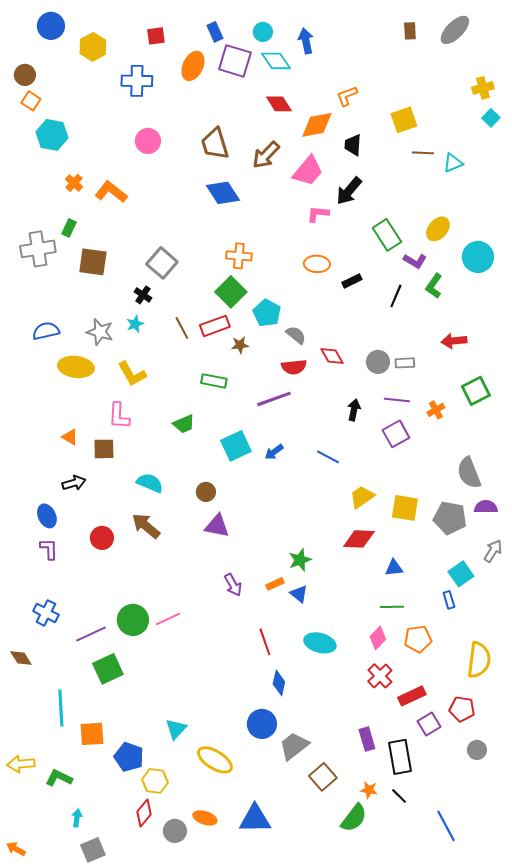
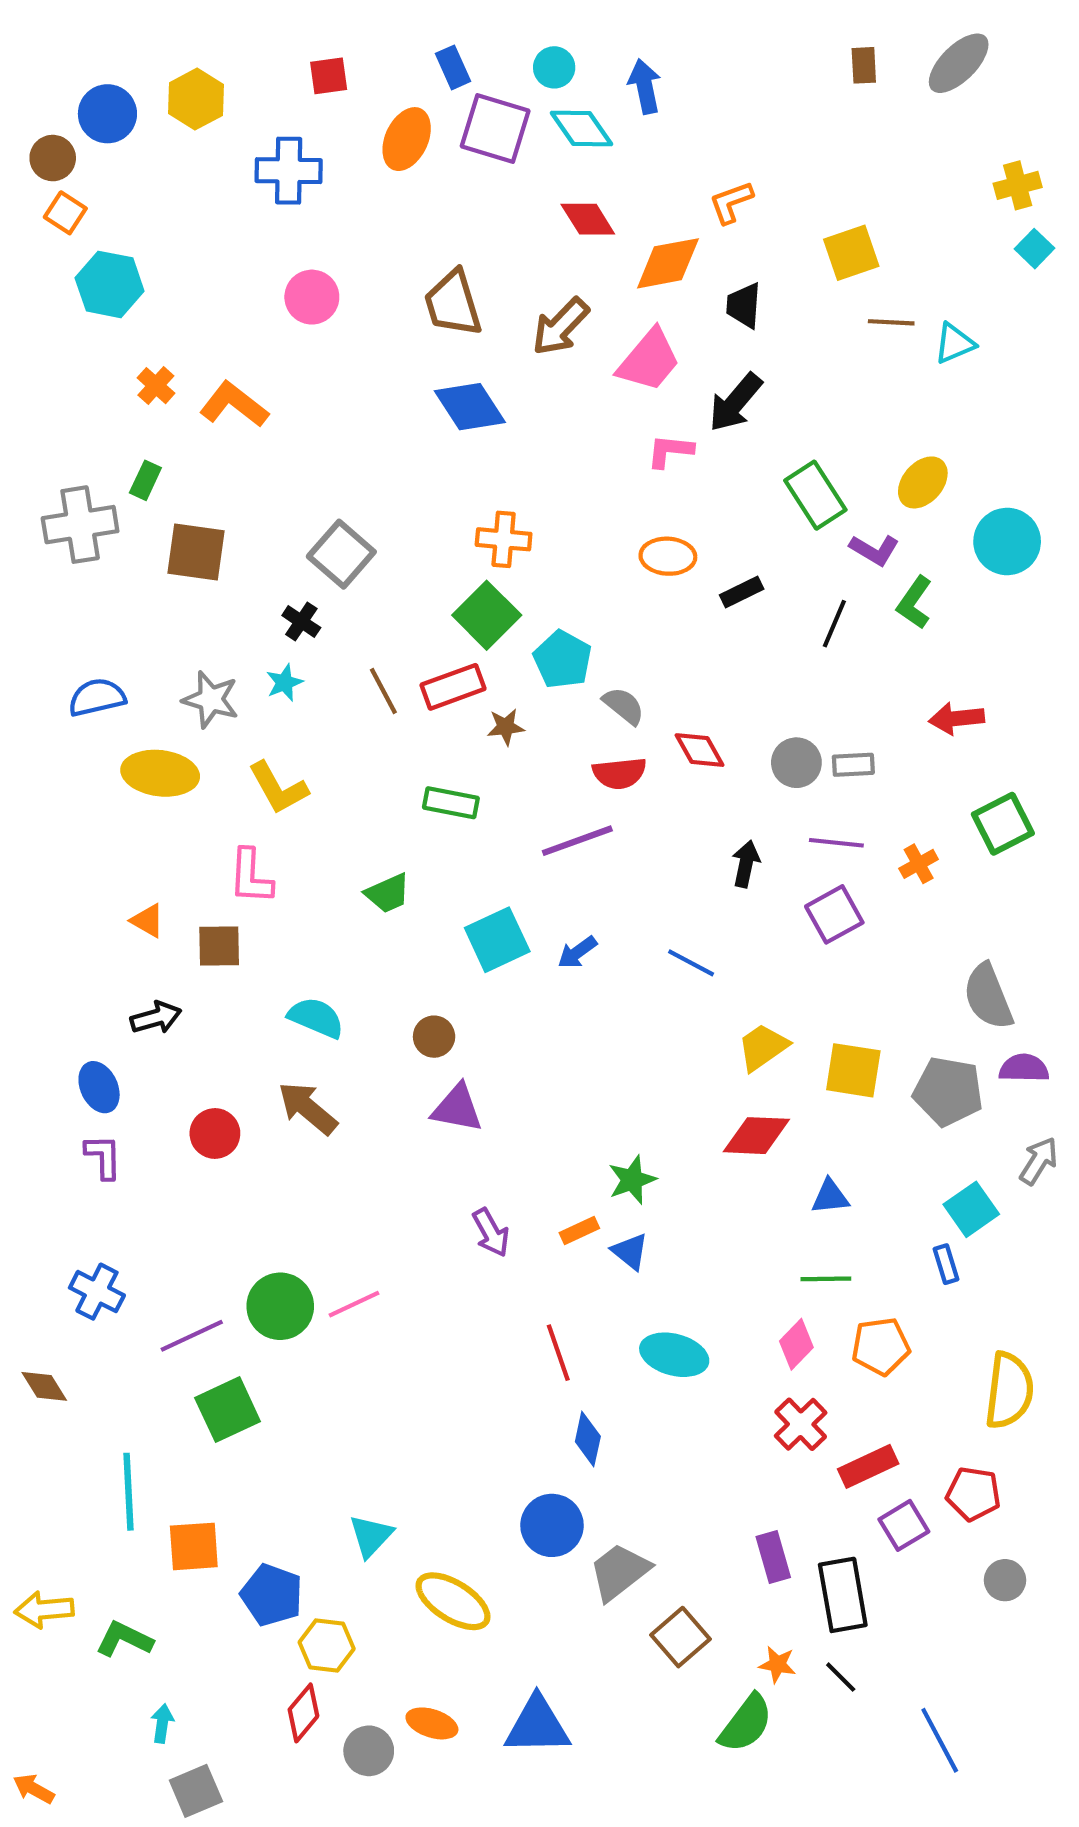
blue circle: (51, 26) -> (107, 114), moved

